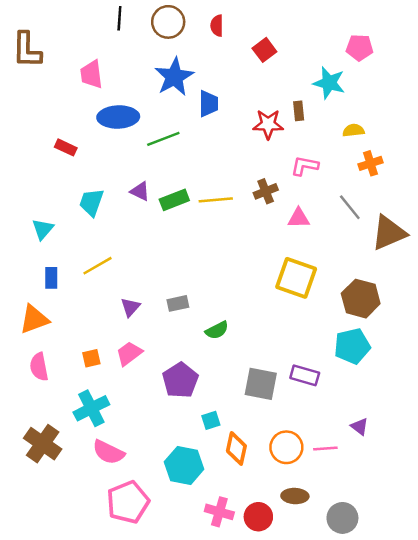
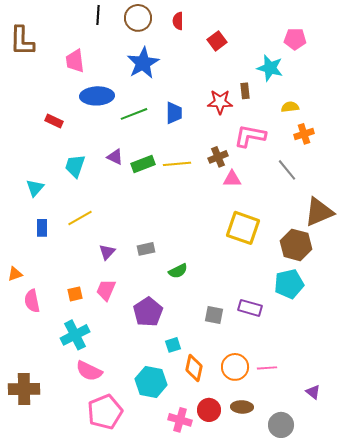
blue trapezoid: (208, 104) -> (174, 113), moved
pink L-shape: (305, 166) -> (250, 136), size x1.4
pink triangle: (299, 218) -> (232, 179), moved
brown triangle: (389, 233) -> (319, 212), moved
orange triangle: (34, 319) -> (15, 274), moved, size x0.6
pink trapezoid: (129, 353) -> (106, 290), turned -30
gray square: (261, 384) -> (214, 315), size x0.7
purple triangle: (360, 427) -> (313, 392), moved
brown cross: (43, 444) -> (24, 389), moved, turned -36
red circle: (258, 517) -> (209, 410), moved

